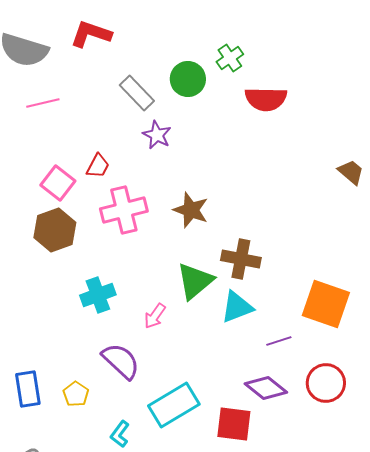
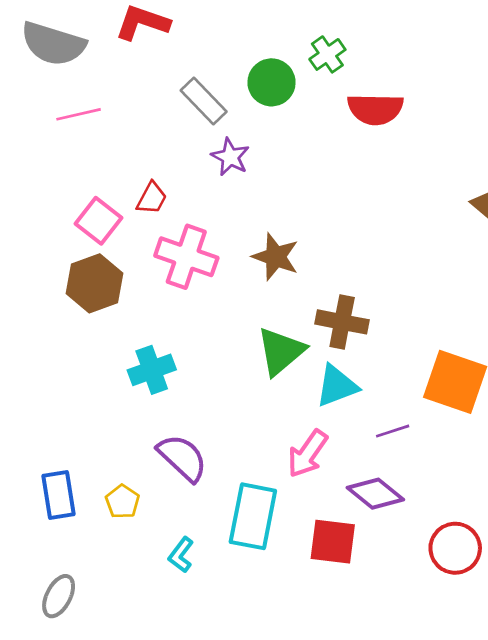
pink cross: (124, 210) -> (186, 257), turned 33
pink arrow: (155, 316) -> (307, 454), moved, size x1.4
red circle: (326, 383) -> (455, 548), moved
cyan rectangle: (174, 405) -> (253, 516), turned -48

